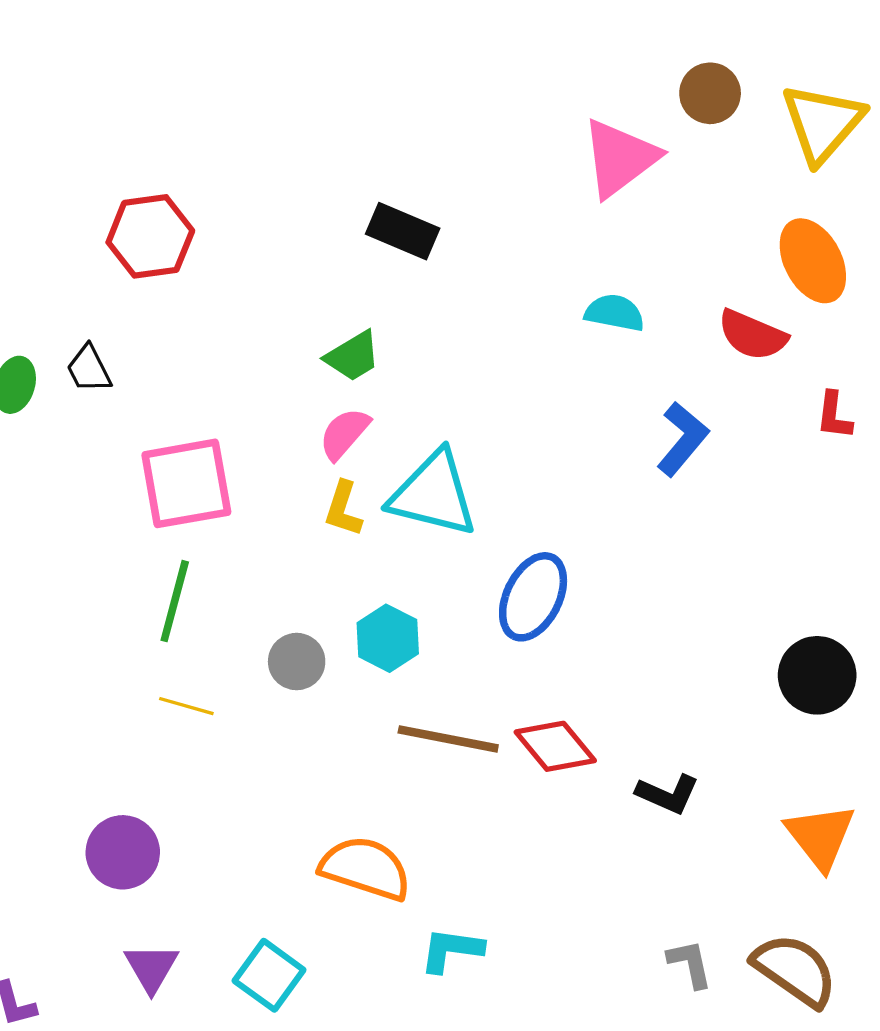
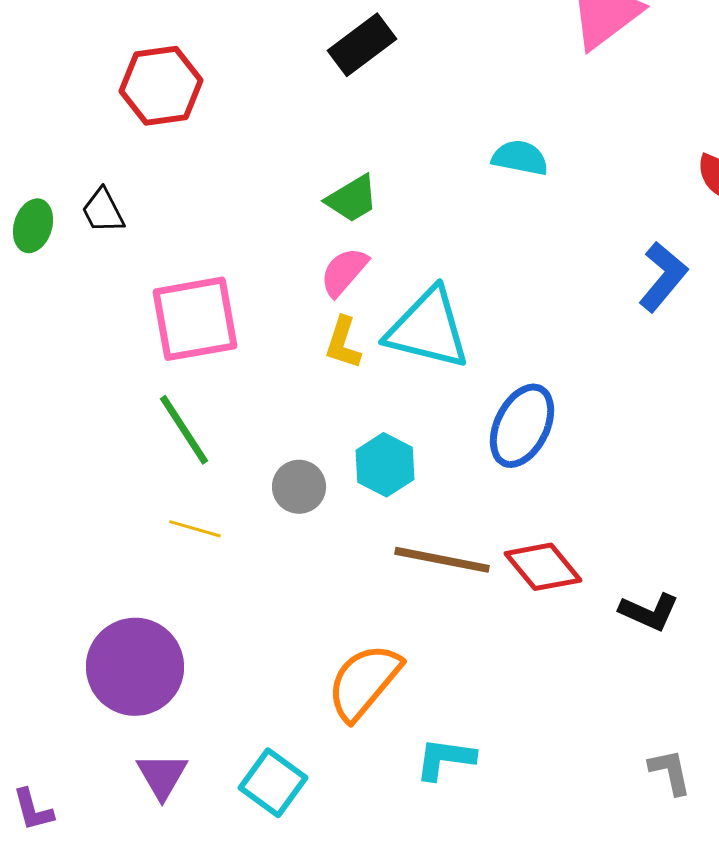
black rectangle: (403, 231) -> (362, 45), moved, turned -60
cyan semicircle: (615, 313) -> (520, 158), moved
green line: (175, 601) -> (184, 430), turned -48
purple circle: (123, 852) -> (135, 667), size x1.4
orange semicircle: (366, 868) -> (364, 682), turned -68

